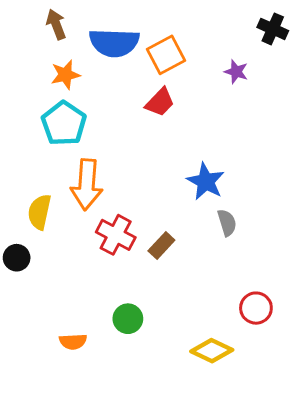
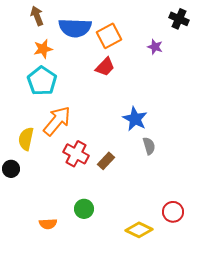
orange arrow: (87, 185) -> (57, 121), turned -144
red circle: (256, 308) -> (173, 212), moved

